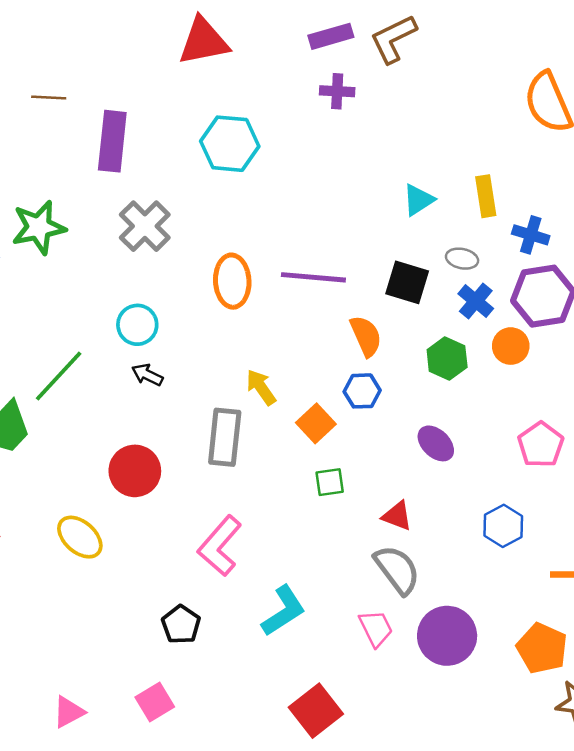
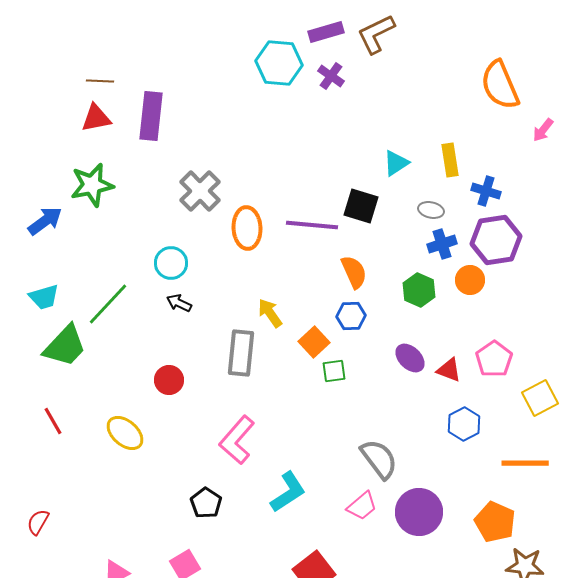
red triangle: (204, 41) -> (96, 118), moved, size x0.7
purple cross: (337, 91) -> (331, 76), turned 32
cyan hexagon: (230, 144) -> (279, 63), moved
gray cross: (145, 226) -> (200, 191), moved
black square: (407, 282) -> (361, 206), moved
blue cross: (476, 301) -> (442, 244), turned 32
red circle: (135, 471) -> (169, 380), size x0.7
green square: (330, 482) -> (334, 371), moved
red triangle: (397, 516) -> (449, 370), moved
pink trapezoid: (376, 628) -> (362, 506), turned 76

